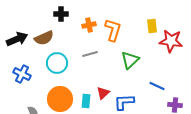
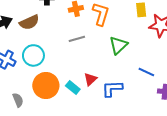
cyan circle: (57, 63) -> (33, 55), moved
cyan rectangle: (86, 101) -> (73, 88), turned -56

